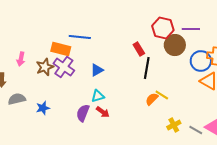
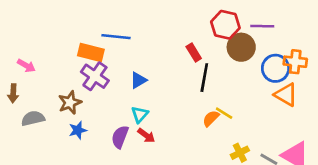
pink arrow: (21, 59) -> (26, 66), moved, turned -72
brown star: (45, 67) -> (70, 103), moved
cyan triangle: (98, 96) -> (140, 114), turned -32
blue star: (43, 108) -> (78, 130), moved

